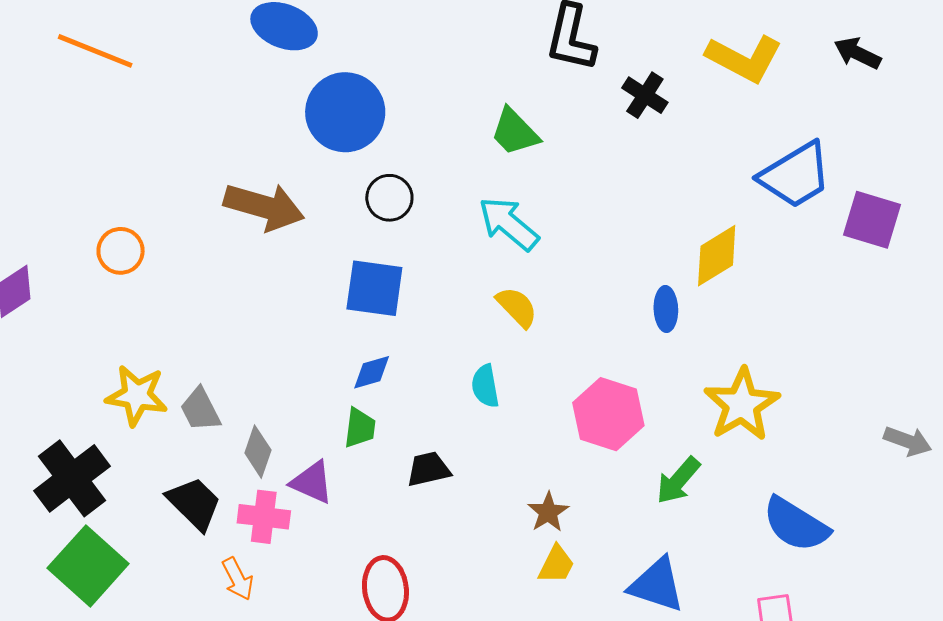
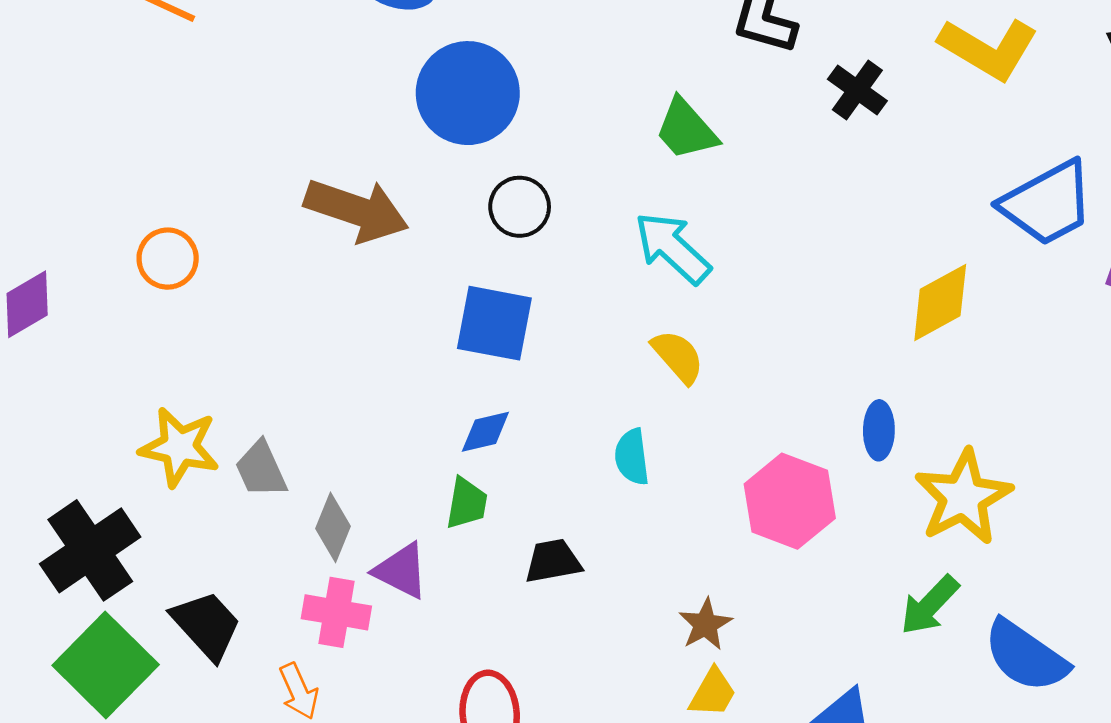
blue ellipse: (666, 309) -> (879, 430), moved
green arrow: (678, 480) -> (930, 605), moved
black trapezoid: (194, 503) -> (206, 625), moved

